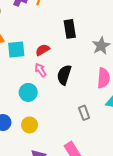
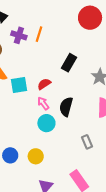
black rectangle: (70, 29) -> (69, 63), turned 42
cyan circle: (28, 92) -> (46, 123), moved

